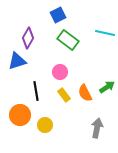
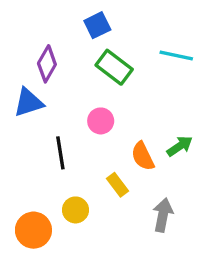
yellow rectangle: (64, 95) -> (117, 185), moved
orange circle: (20, 115) -> (33, 230), moved

